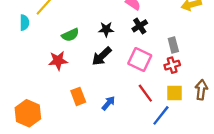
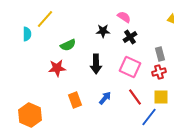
black star: (106, 29) -> (103, 31), moved
black arrow: (102, 56) -> (96, 64), turned -48
blue arrow: (108, 103) -> (105, 98), moved

